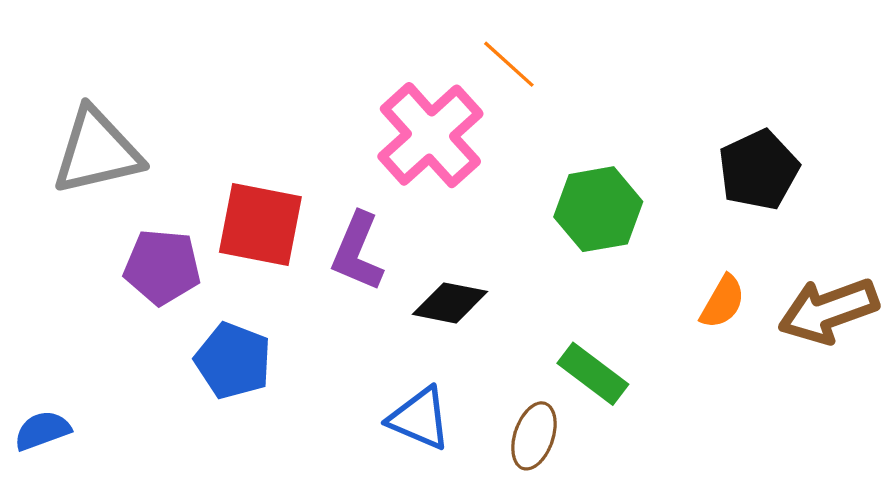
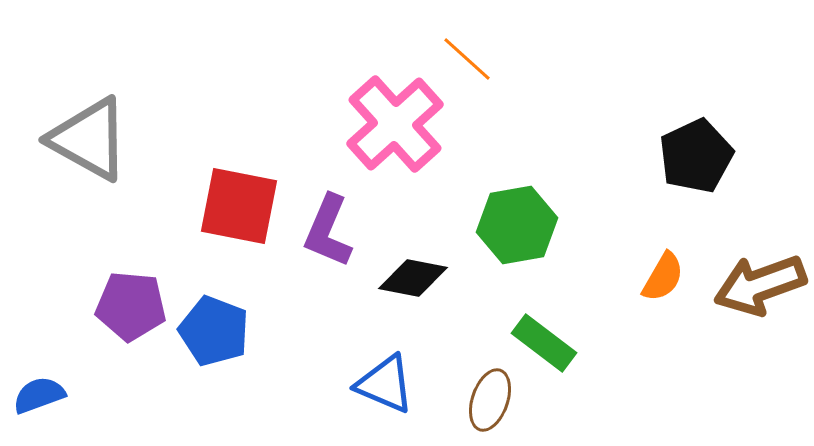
gray triangle: (97, 151) -> (89, 139), turned 42
green hexagon: (598, 209) -> (517, 225), moved
purple pentagon: (162, 267) -> (131, 306), moved

